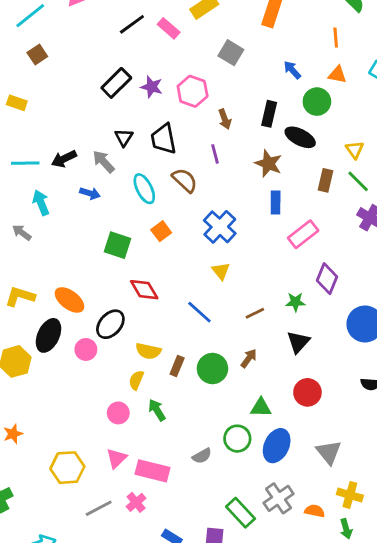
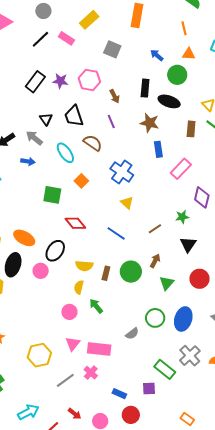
green triangle: (261, 408) -> (167, 283), moved, turned -42

